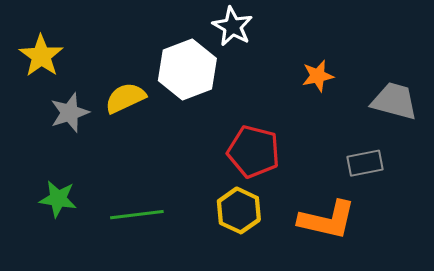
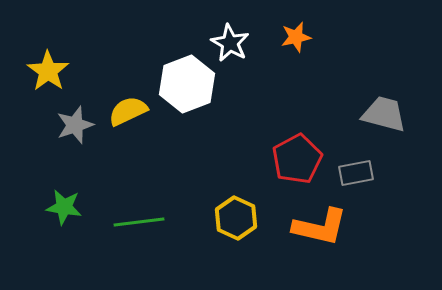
orange star: (318, 76) -> (296, 37), moved
red pentagon: (254, 152) -> (297, 159), moved, turned 30

